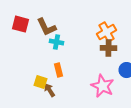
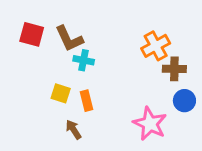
brown cross: (108, 48) -> (174, 69), moved
yellow square: (40, 82) -> (61, 93), moved

